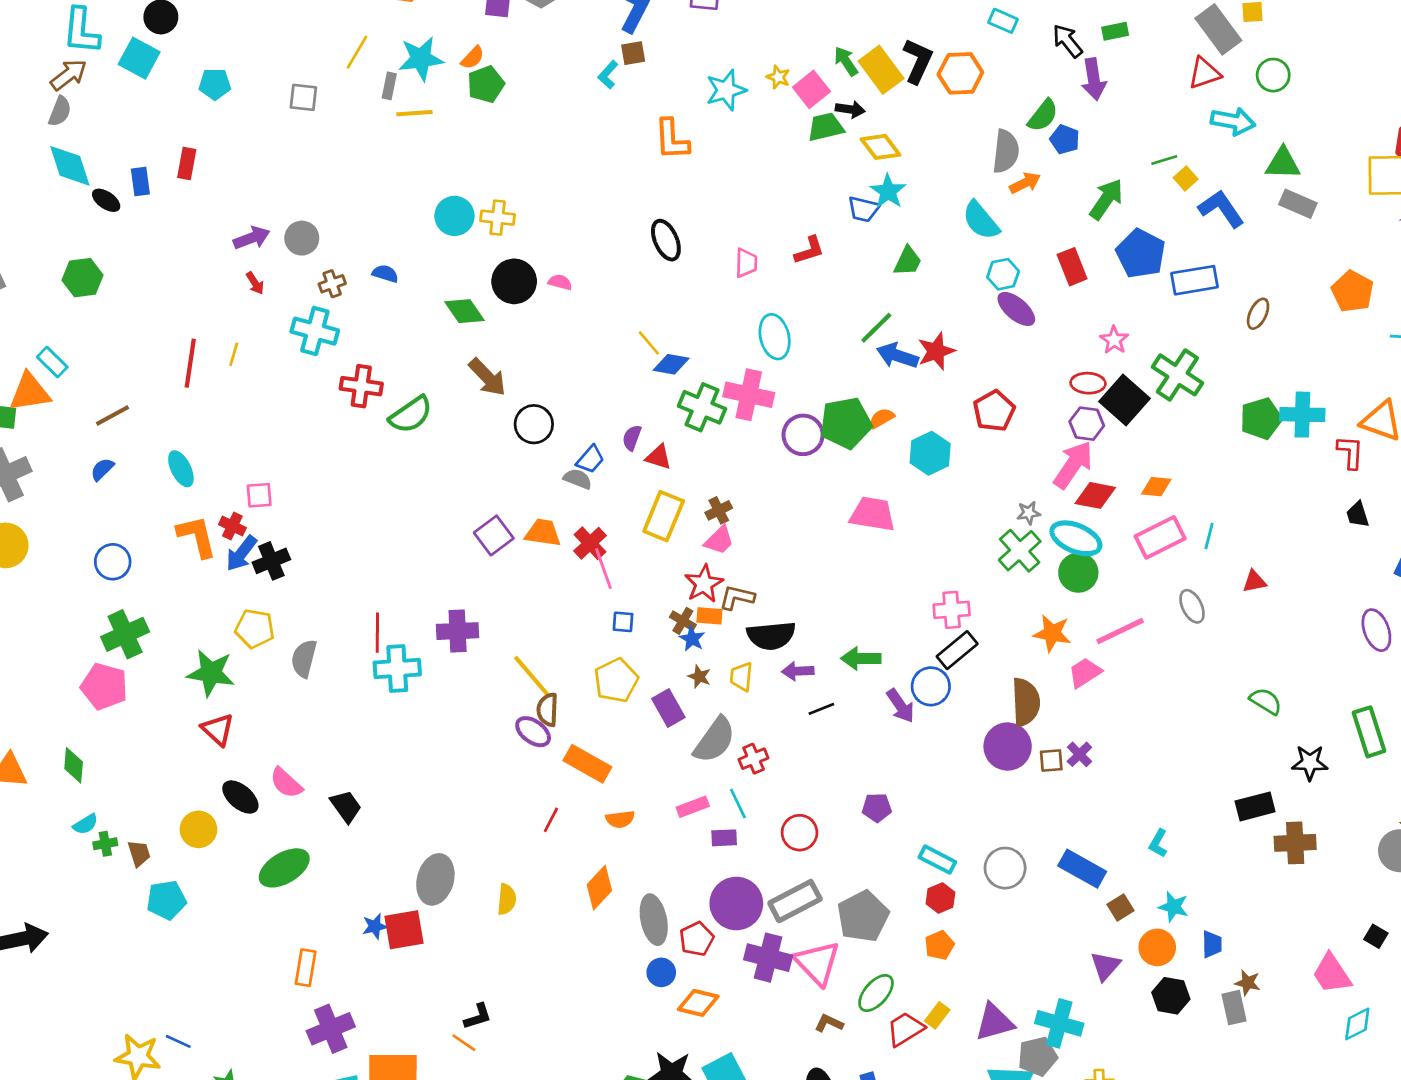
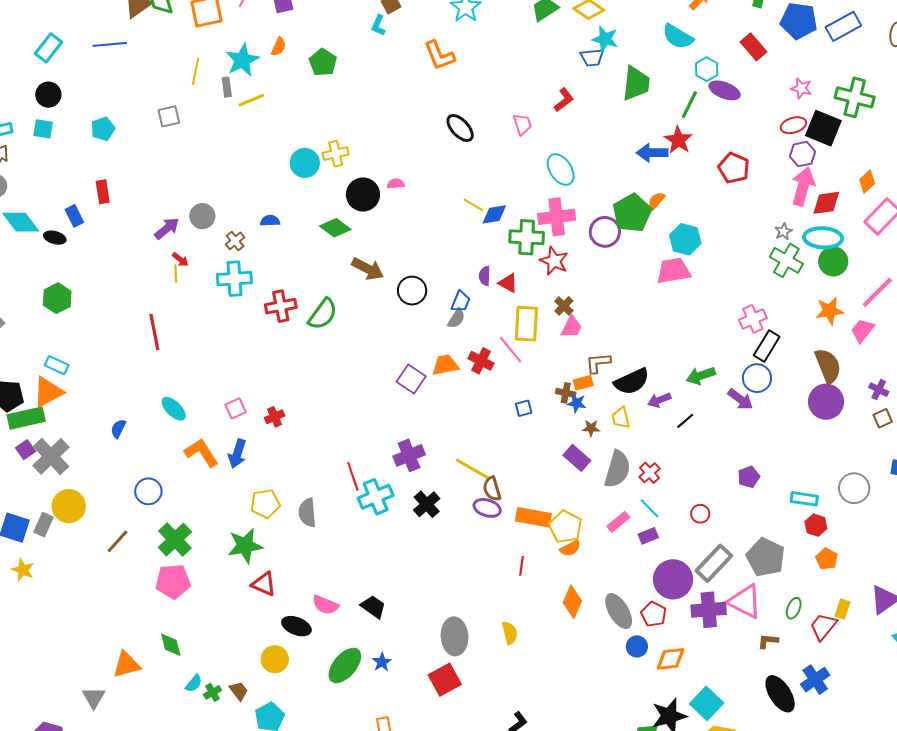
cyan square: (139, 58) -> (43, 129), size x0.7
green pentagon: (486, 84) -> (323, 62), moved
green trapezoid: (908, 261) -> (636, 83), size x1.5
green line: (876, 328) -> (689, 105), moved
yellow line: (234, 354) -> (176, 274), moved
brown line: (113, 415) -> (117, 541), moved
cyan hexagon: (930, 453) -> (685, 239), moved
red triangle: (658, 457) -> (508, 283), turned 30
gray semicircle: (578, 479) -> (456, 318), turned 120
orange diamond: (1156, 487) -> (867, 181), turned -30
red cross: (232, 526) -> (275, 417), moved, turned -30
black cross: (271, 561) -> (427, 504), moved
pink line: (603, 568) -> (511, 350), moved
red star: (704, 584) -> (554, 261), moved
yellow pentagon: (616, 680) -> (566, 527), moved
brown square: (1051, 761) -> (883, 418), moved
red circle: (800, 833) -> (700, 514), size x0.7
blue star: (375, 926) -> (382, 662), moved
green ellipse: (876, 993) -> (794, 608), size x0.7

